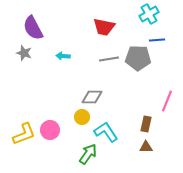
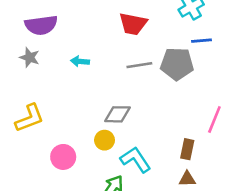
purple semicircle: (33, 28) -> (41, 25), turned -70
yellow L-shape: (24, 134) -> (30, 118), moved

